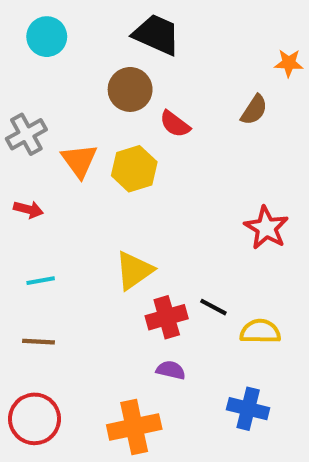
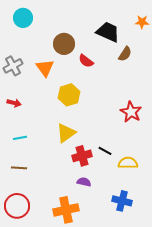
black trapezoid: (157, 35) -> (108, 32), moved
orange star: (289, 63) -> (142, 22), moved
orange triangle: (79, 161) -> (45, 68), moved
yellow hexagon: (134, 169) -> (69, 95), moved

